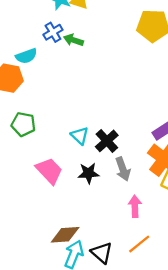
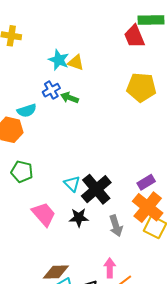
black cross: (107, 141) -> (96, 189), size x1.4
gray arrow: (123, 169) -> (116, 226), moved
pink arrow: (135, 206) -> (110, 268), moved

